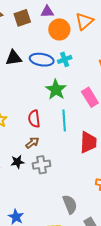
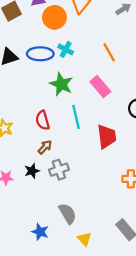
cyan cross: (65, 59) -> (66, 49), turned -32
gray semicircle: (70, 204) -> (68, 214), moved

